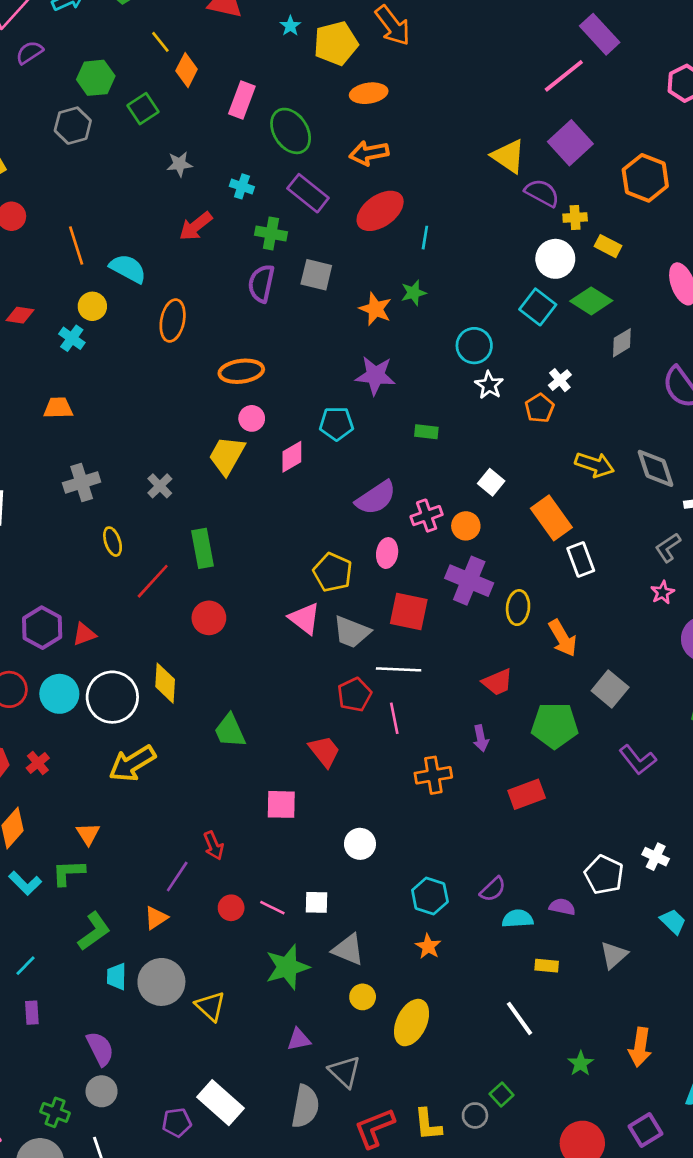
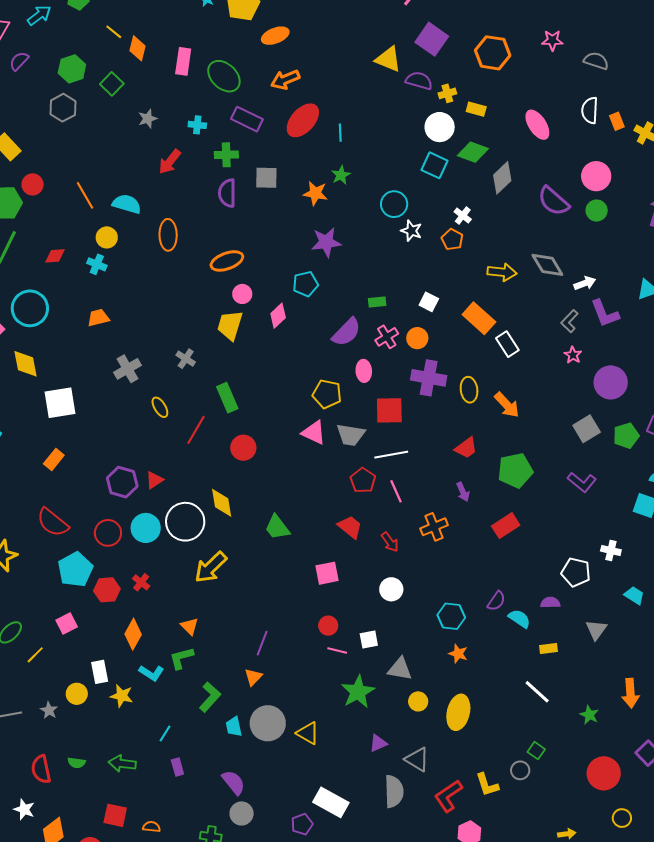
gray diamond: (622, 343) -> (502, 178), size x1.4
green rectangle: (426, 432) -> (377, 302), moved
gray square: (610, 689) -> (587, 429), moved, turned 32
red arrow: (214, 846) -> (390, 542), moved
red circle: (231, 908) -> (328, 626), moved
cyan semicircle: (518, 919) -> (519, 619), turned 50

